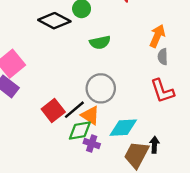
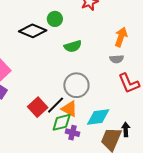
gray semicircle: (163, 57) -> (117, 59), moved, turned -88

